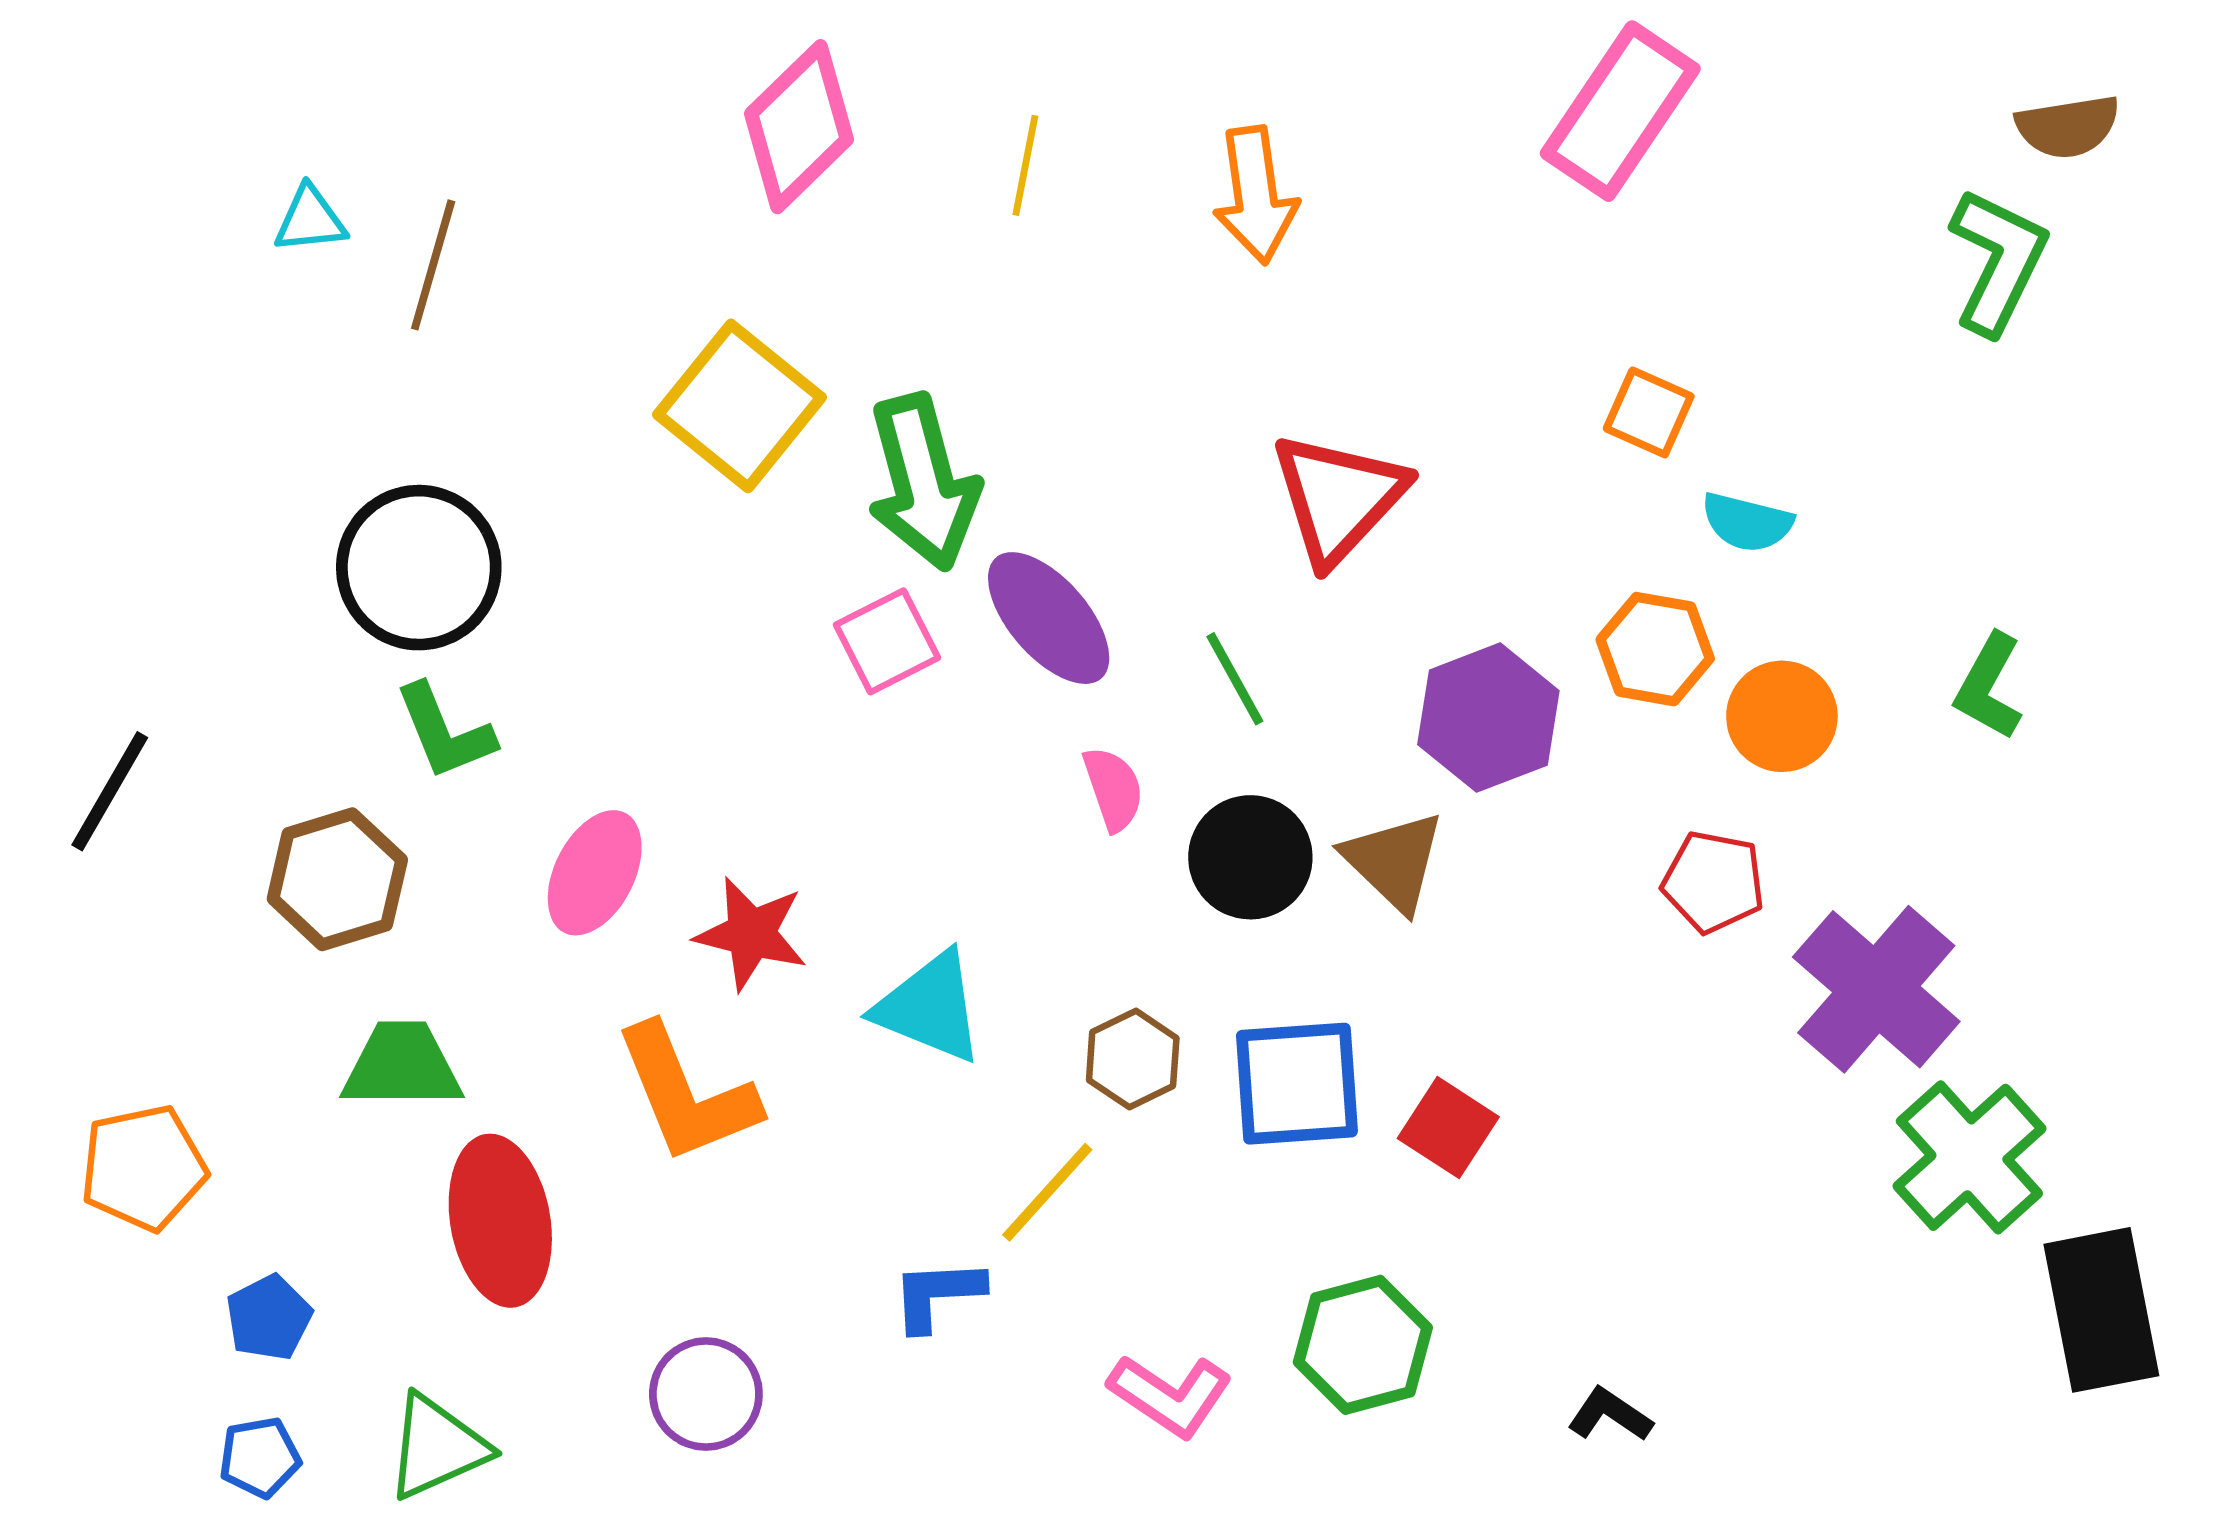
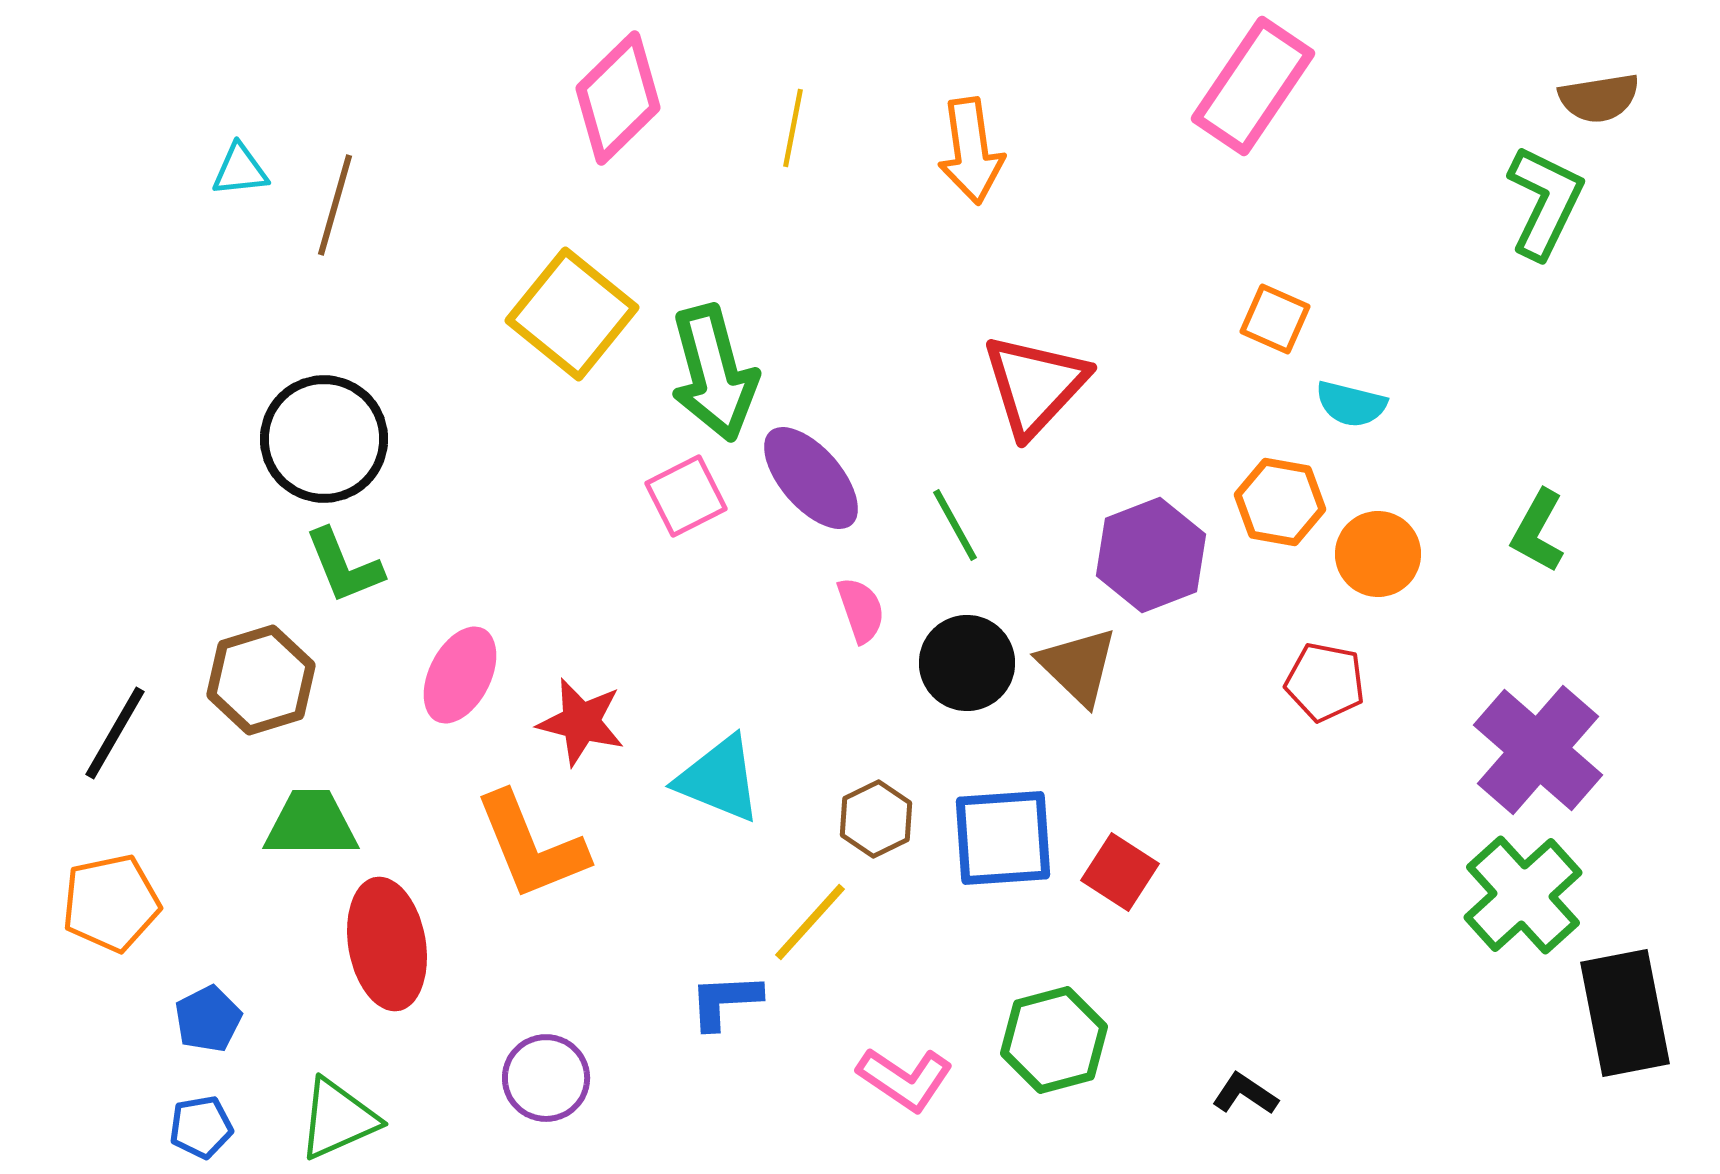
black line: (110, 791) -> (115, 733), moved
purple cross: (1876, 989) -> (1538, 750), moved

